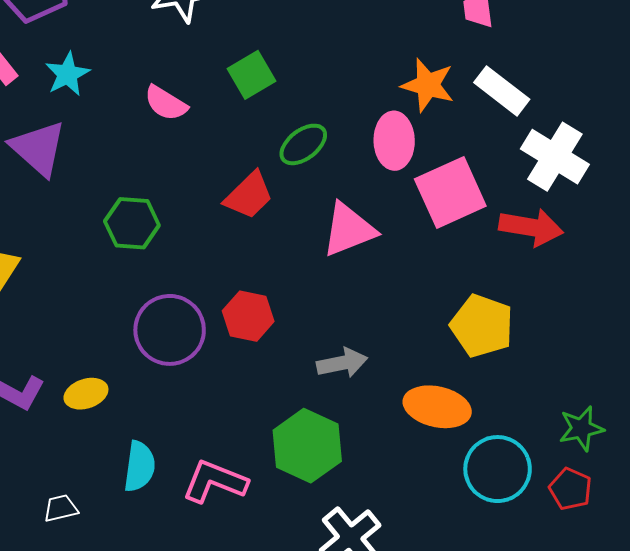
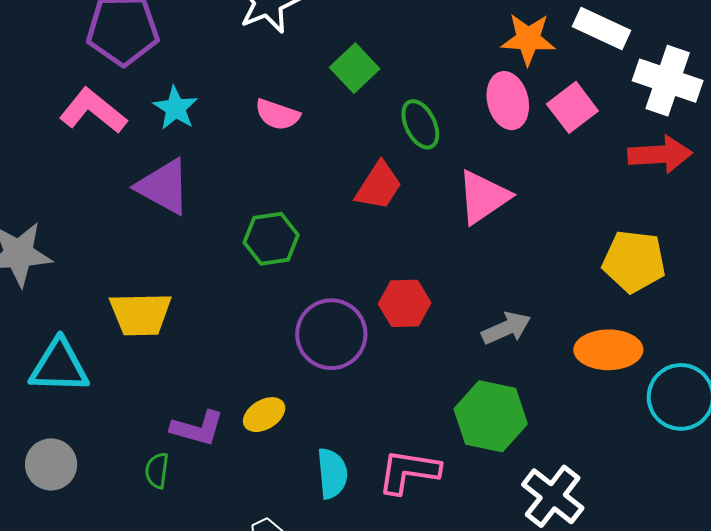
green ellipse: (303, 144) -> (420, 124), turned -66
pink square: (450, 192) -> (572, 107), moved, size x0.7

